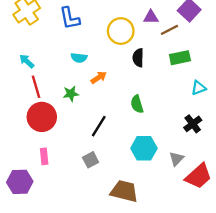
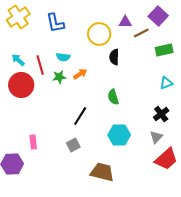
green rectangle: (180, 58) -> (164, 50), moved
red line: (36, 87) -> (40, 65), moved
green star: (71, 94) -> (59, 77), moved
red circle: (42, 117) -> (21, 85), moved
gray triangle: (176, 159) -> (156, 137), moved

